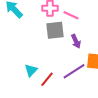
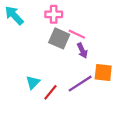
pink line: (71, 15) -> (77, 34), moved
gray square: (55, 30) -> (59, 38), turned 30

